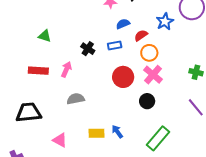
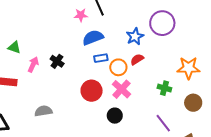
blue semicircle: (123, 24) -> (93, 38), size x1.5
red semicircle: (141, 35) -> (137, 59), moved
blue rectangle: (115, 46) -> (101, 58), moved
pink arrow: (66, 69) -> (33, 64), moved

